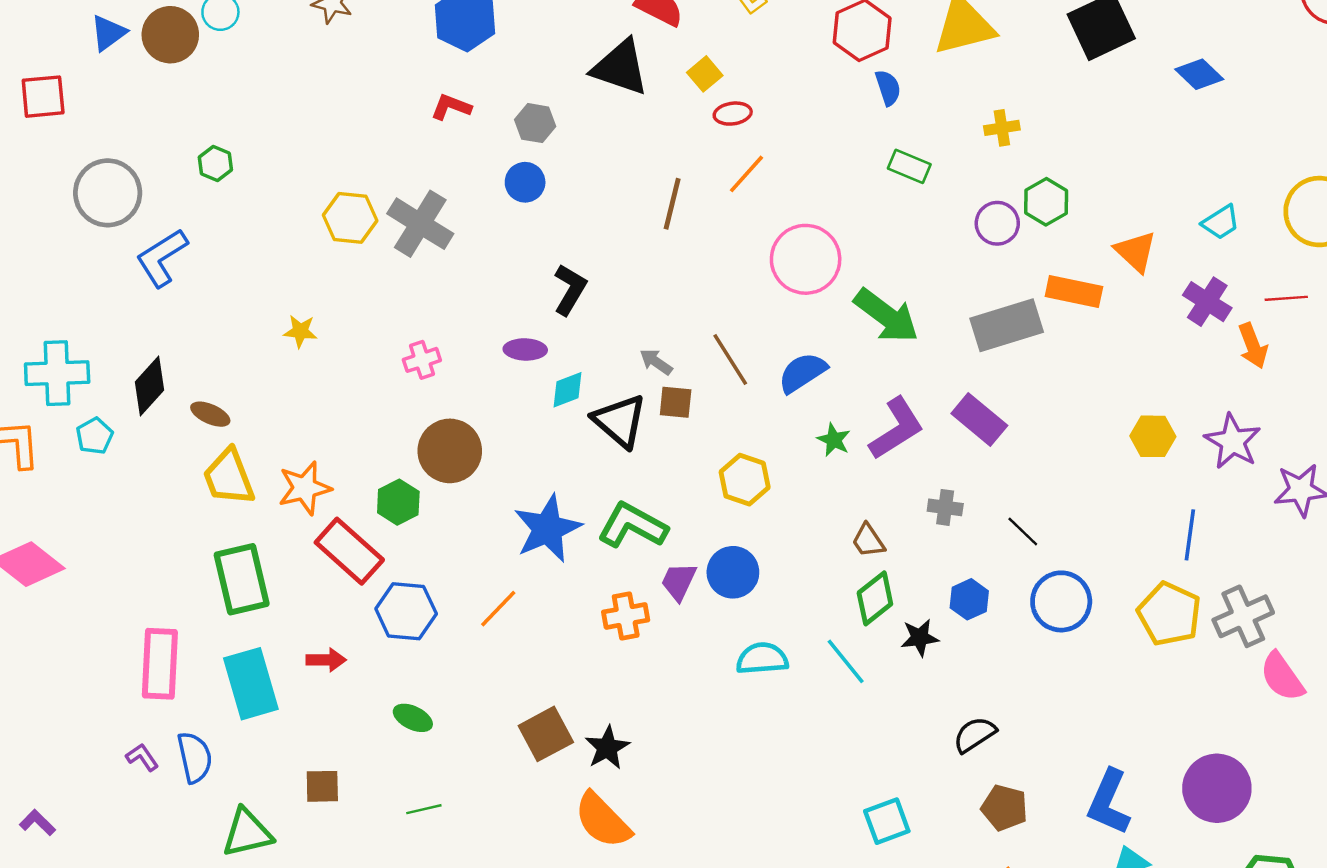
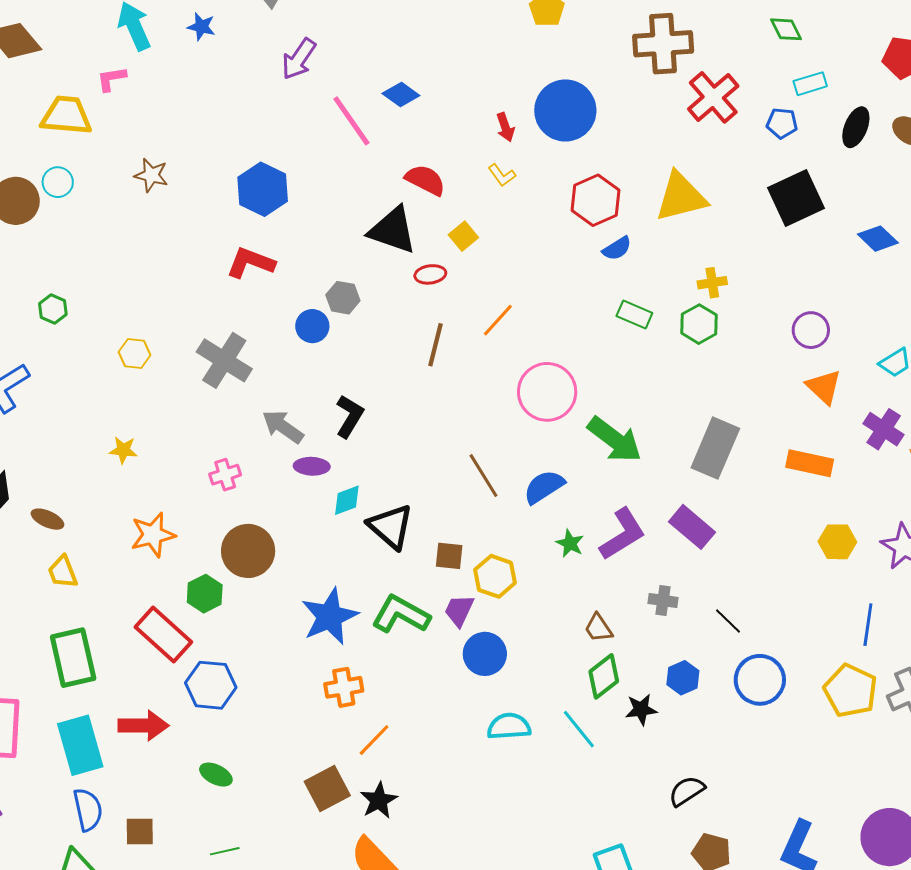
blue semicircle: (888, 88) -> (617, 248), turned 76
red L-shape: (451, 107) -> (251, 263), size x1.4
red ellipse: (733, 114) -> (430, 274), moved
gray hexagon: (535, 123) -> (343, 298), moved
green hexagon: (1046, 202) -> (699, 324), moved
yellow hexagon: (350, 218) -> (135, 354), moved, size x0.7
purple circle: (997, 223) -> (811, 330), moved
orange rectangle: (1074, 292) -> (810, 463), moved
gray rectangle: (1007, 325) -> (715, 448), turned -50
gray arrow: (656, 362) -> (283, 427), moved, size x1.5
brown square: (676, 402) -> (449, 556), moved
yellow trapezoid: (229, 477) -> (63, 572), size x0.7
orange star: (305, 488) -> (153, 535), moved
purple trapezoid: (679, 582) -> (459, 610), moved
orange line: (498, 609) -> (374, 740), moved
orange cross: (626, 616) -> (344, 687), moved
red arrow: (326, 660) -> (143, 726), size x1.5
blue semicircle: (195, 757) -> (88, 810), moved

